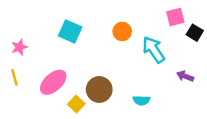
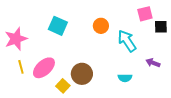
black square: (195, 33) -> (161, 27), turned -32
pink star: (19, 47) -> (16, 39), size x1.6
yellow line: (15, 77) -> (21, 67), moved
cyan semicircle: (141, 100) -> (125, 78), moved

